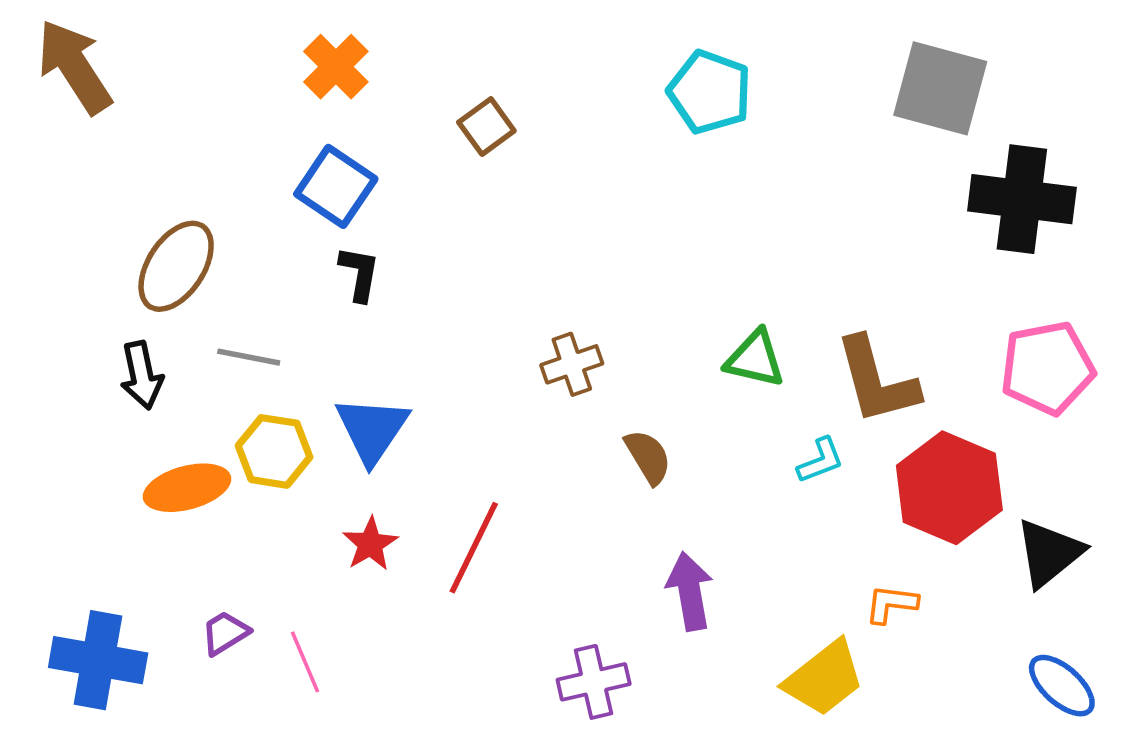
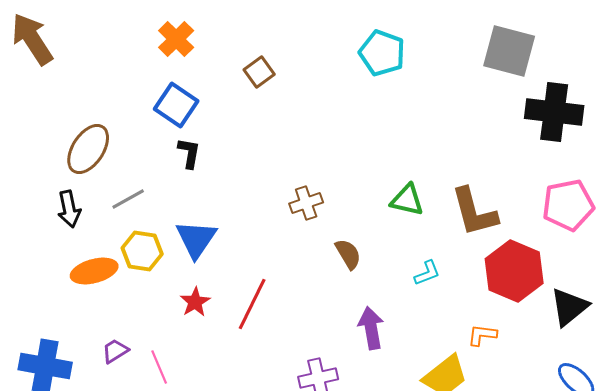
gray line: (249, 357) -> (128, 199), turned -40
cyan L-shape: (820, 460) -> (427, 273), moved

